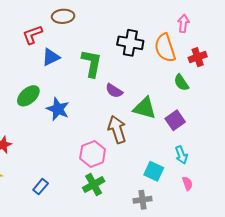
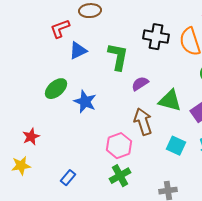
purple semicircle: (114, 91) -> (140, 84), turned 114
cyan square: (154, 171) -> (176, 146), moved

